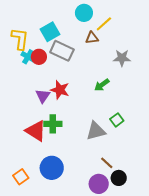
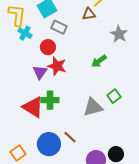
gray rectangle: (62, 51) -> (59, 27), size x0.7
red circle: (39, 57) -> (48, 47), moved
gray star: (122, 58) -> (119, 34), turned 30
brown line: (107, 163) -> (70, 137), moved

